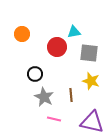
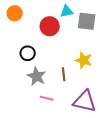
gray square: (89, 53) -> (87, 21), moved

